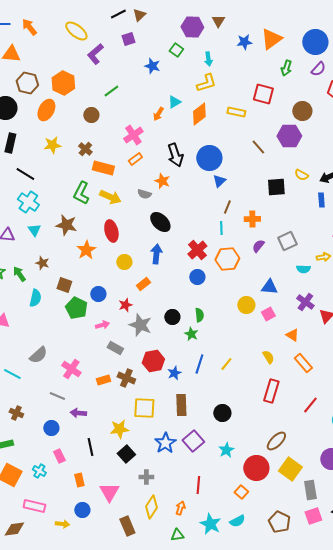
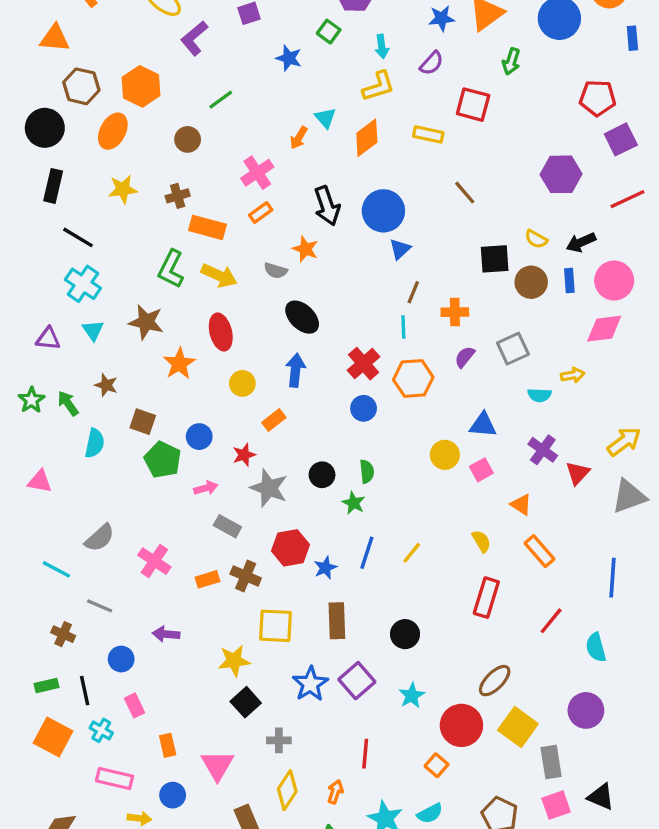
purple semicircle: (318, 69) -> (432, 63), moved
cyan triangle: (174, 102) -> (325, 118), turned -40
brown circle: (302, 111) -> (531, 282), moved
purple hexagon: (289, 136) -> (561, 174), moved
brown cross: (85, 149) -> (178, 196), turned 32
gray line: (57, 396) -> (100, 606), moved
black line: (90, 447) -> (85, 691), moved
pink rectangle: (34, 506) -> (115, 779), moved

